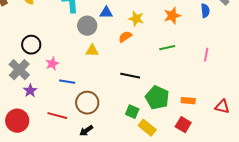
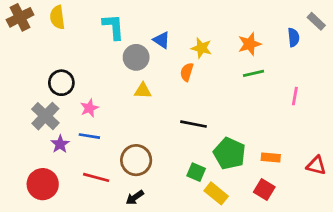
blue triangle: (106, 13) -> (161, 40), turned 32
orange semicircle: (125, 37) -> (187, 72), turned -40
green line: (167, 48) -> (254, 73), moved
blue line: (67, 82) -> (89, 136), moved

